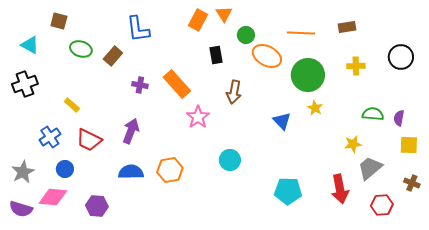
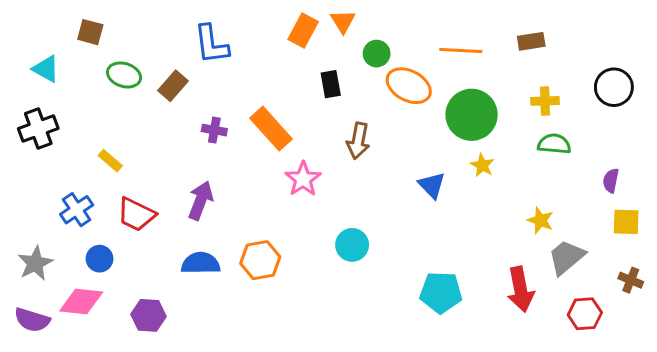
green semicircle: (373, 114) -> (554, 144), moved
yellow star: (353, 144) -> (540, 220), turned 30

